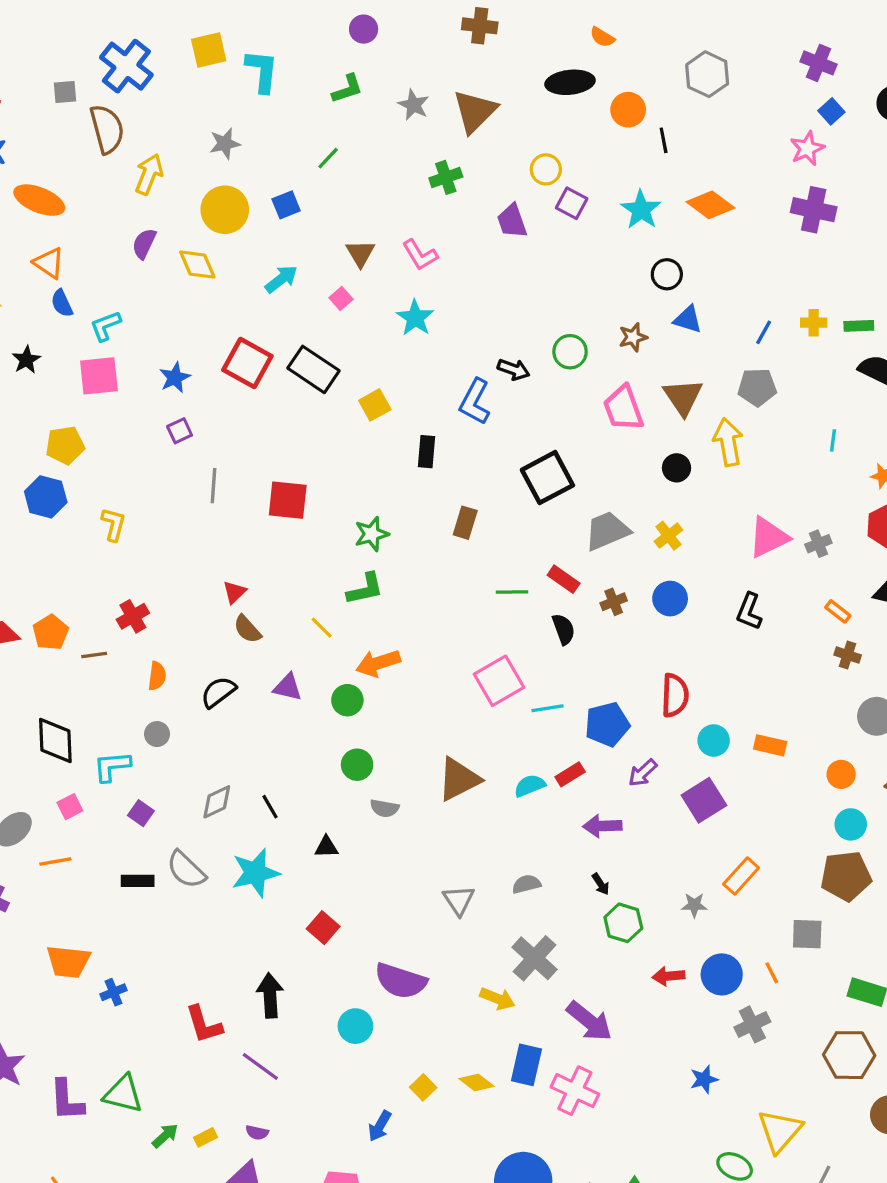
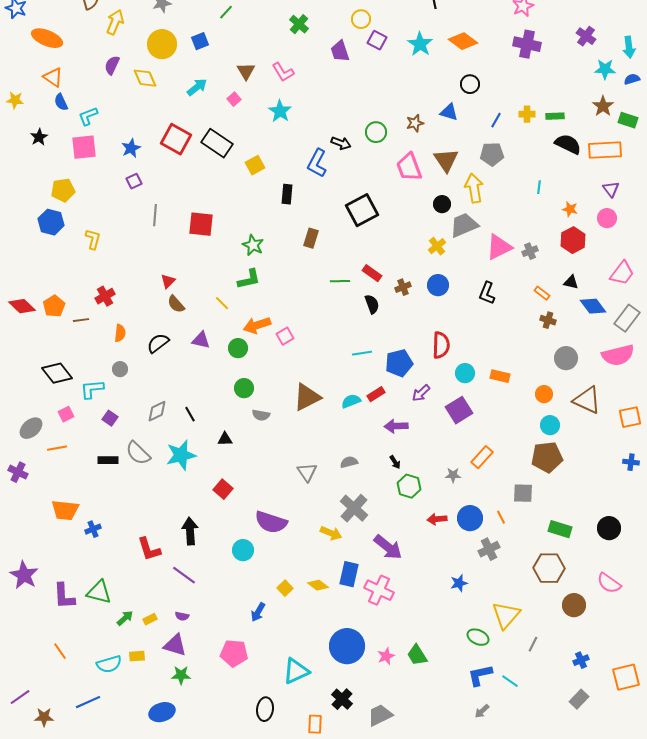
green cross: (446, 177) -> (299, 24), turned -30
black circle: (667, 274) -> (470, 84), moved
gray trapezoid: (607, 531) -> (464, 225), moved
green star: (372, 534) -> (253, 245), turned -30
pink square: (499, 681) -> (285, 336), moved, size x0.6
black diamond: (55, 741) -> (57, 373), turned -36

